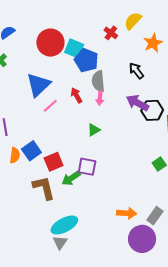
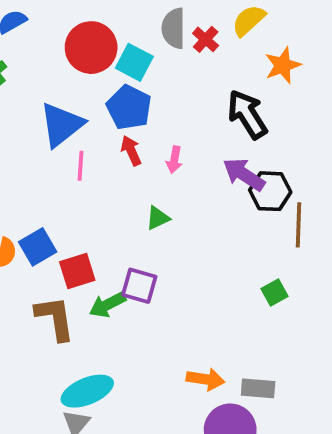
blue pentagon: (86, 60) -> (129, 107), moved
black arrow: (136, 71) -> (247, 114), size x1.5
gray semicircle: (98, 81) -> (174, 28), moved
pink line: (50, 106) -> (80, 166), turned -49
gray rectangle: (155, 216) -> (258, 388), turned 54

